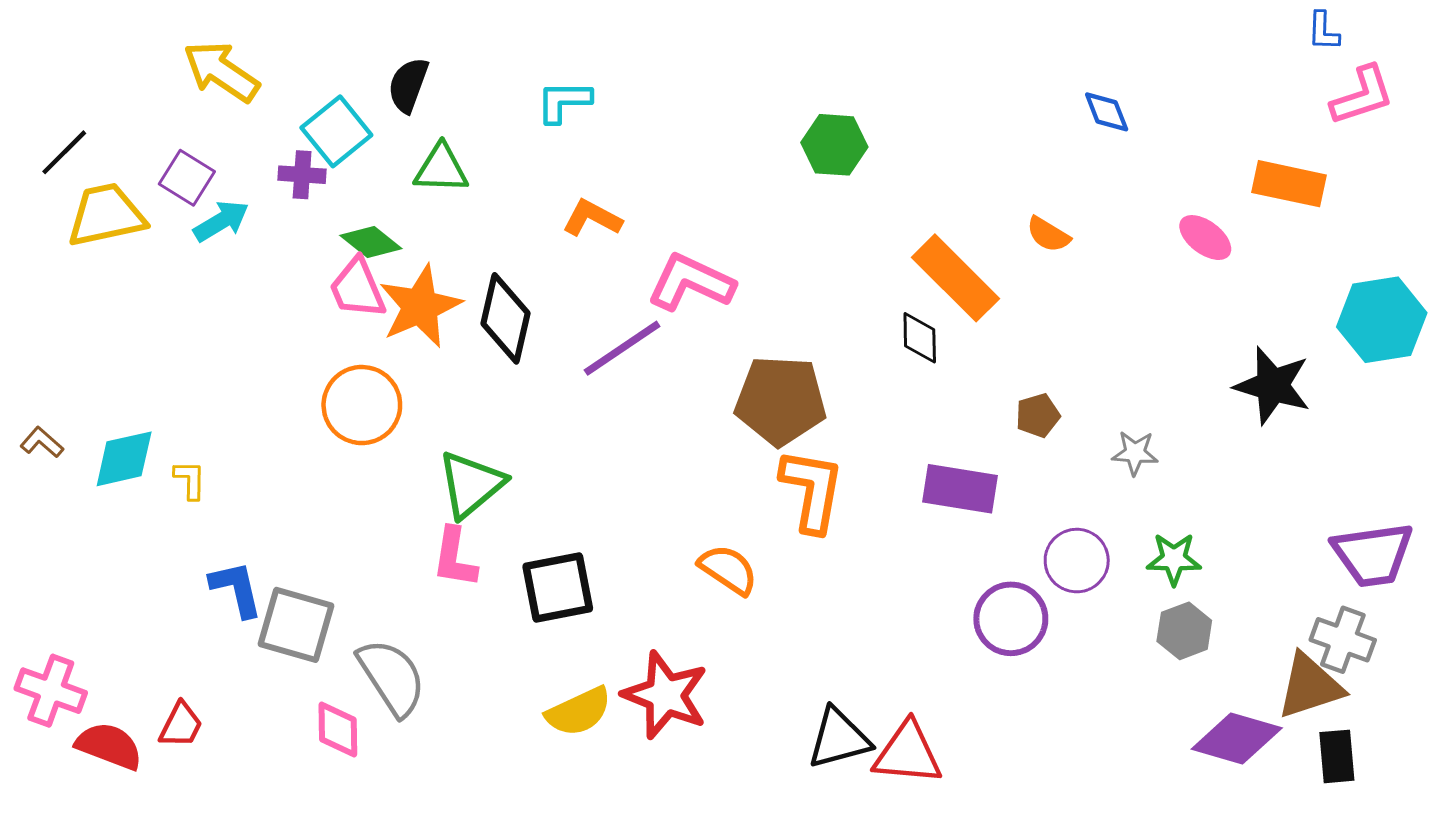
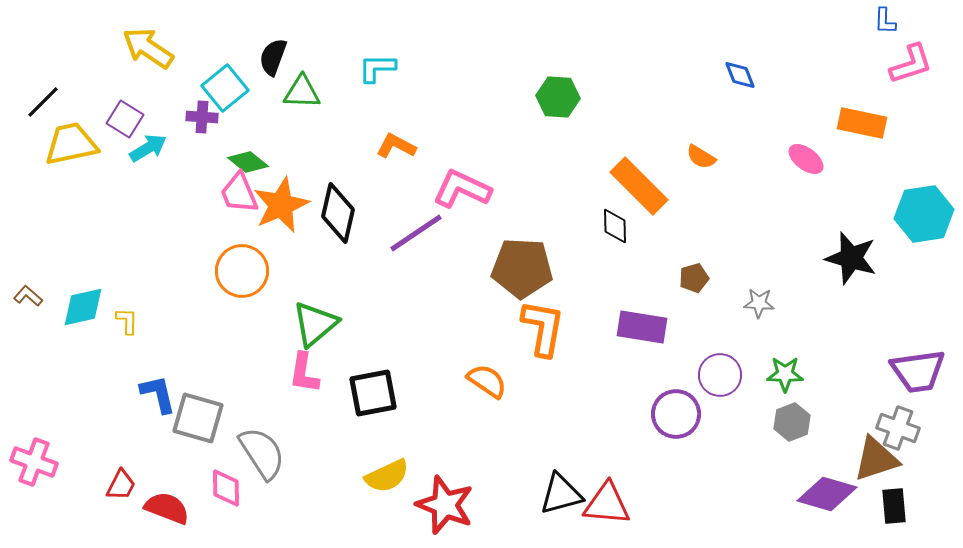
green triangle: (441, 169) -> (302, 92), moved
red star: (665, 695) -> (445, 505), moved
red semicircle: (109, 746) -> (167, 508), moved

